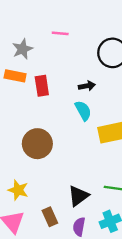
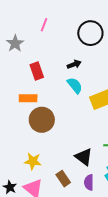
pink line: (60, 33) -> (44, 25), turned -64
orange rectangle: (15, 76) -> (28, 98), moved
black triangle: (78, 196) -> (84, 157), turned -36

